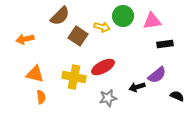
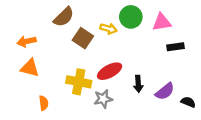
orange triangle: (35, 74) -> (30, 68), moved
purple semicircle: (157, 75) -> (165, 91), moved
black arrow: (137, 87) -> (138, 84), moved, turned -77
gray star: (108, 98) -> (103, 99), moved

